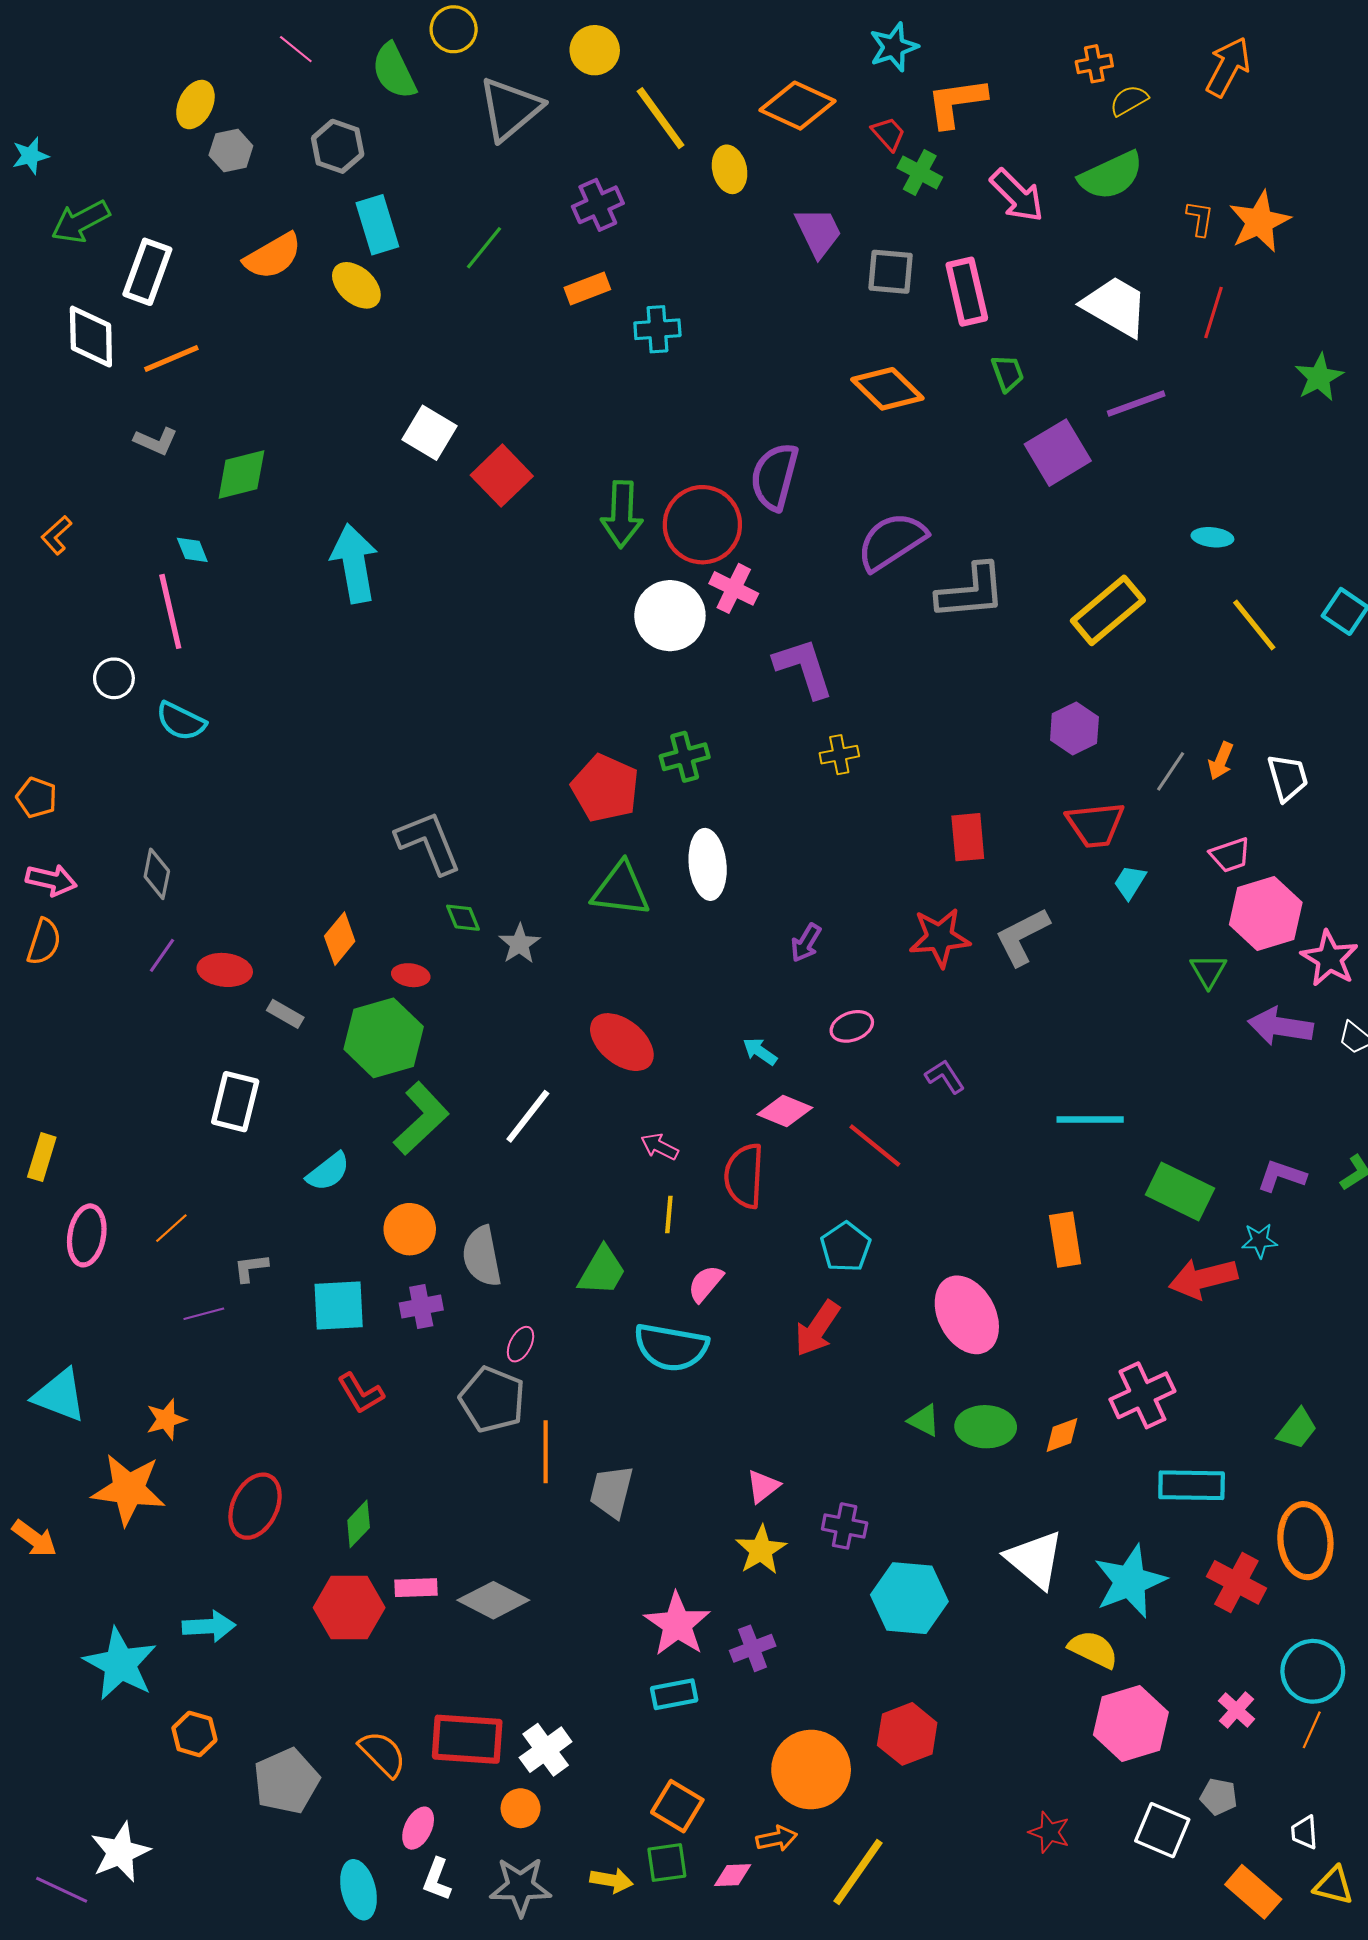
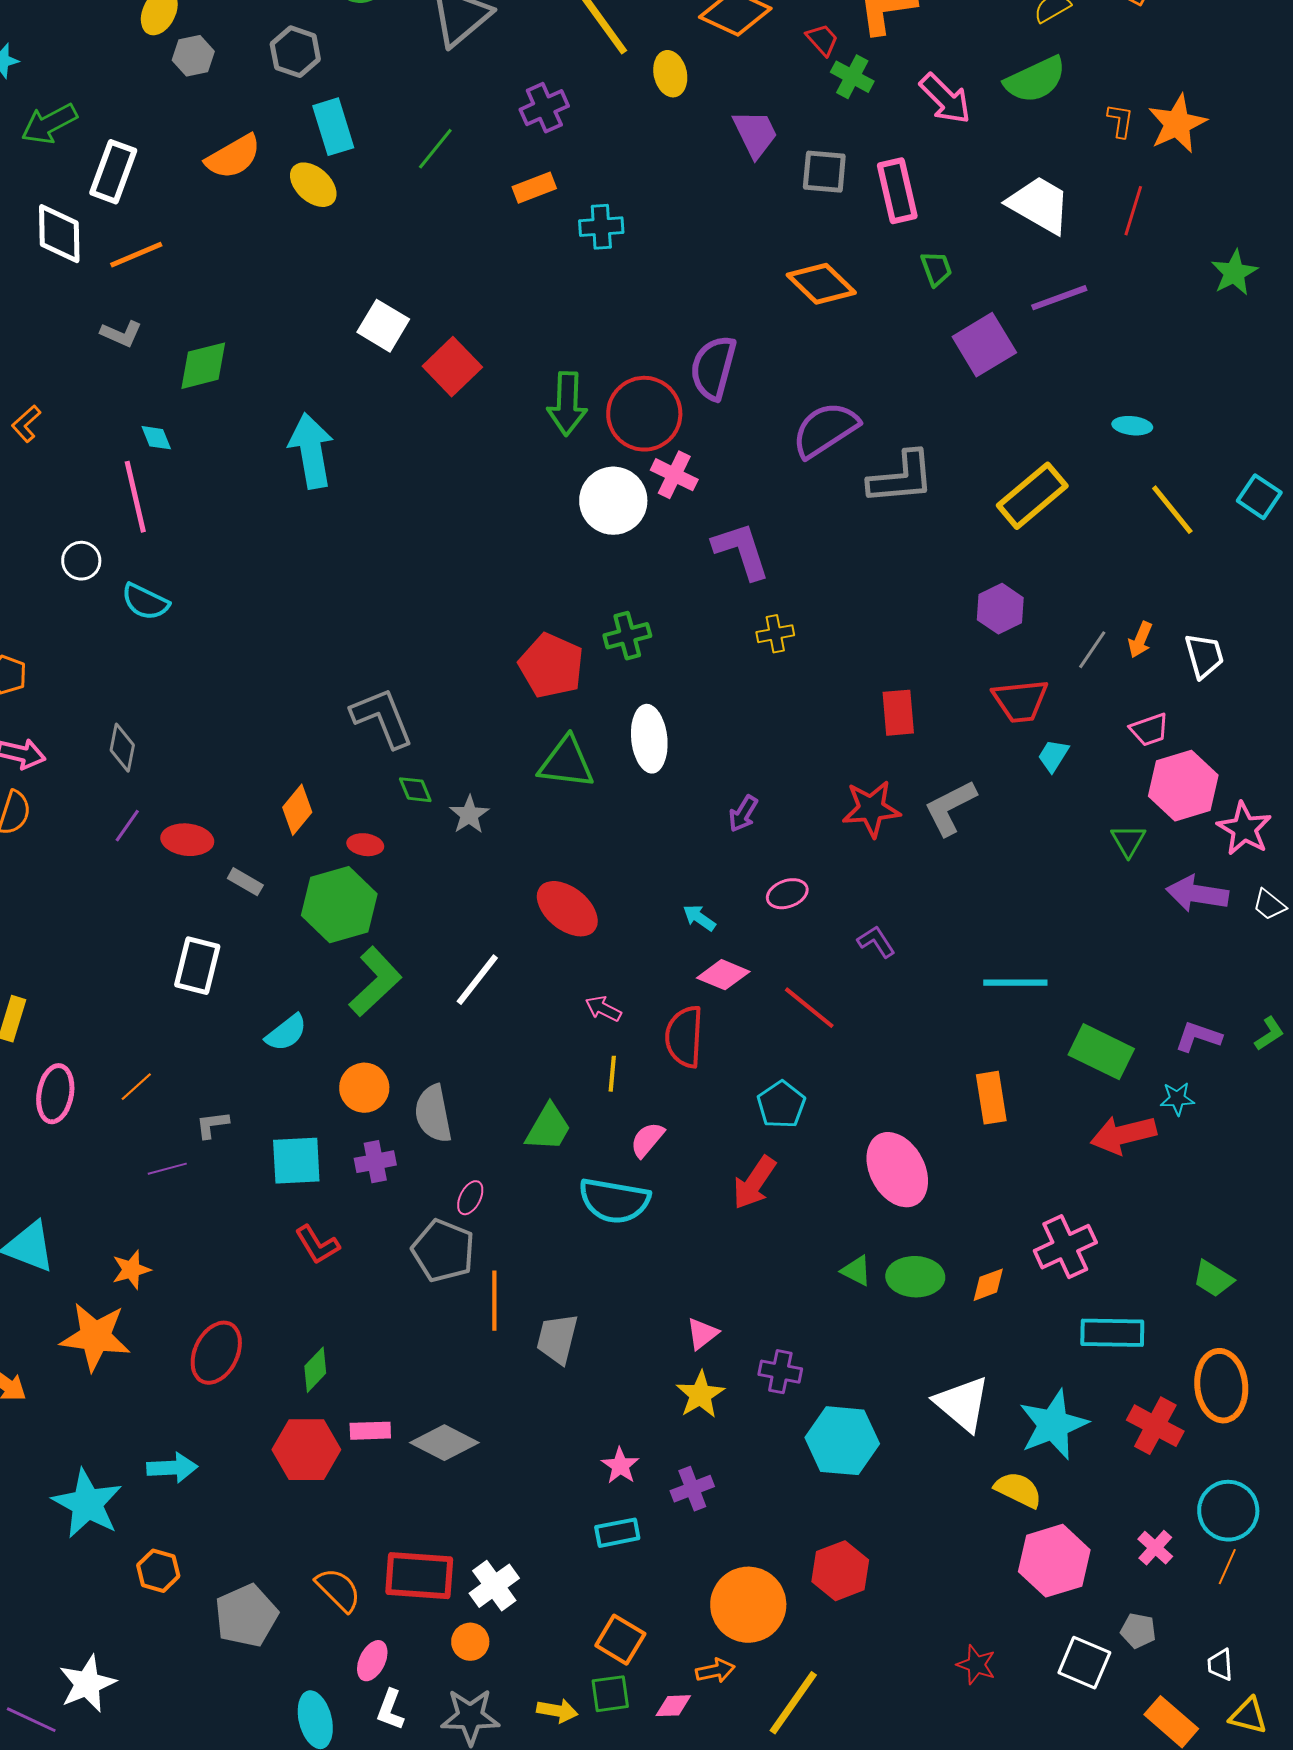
green trapezoid: (1297, 1429) -> (1213, 1279), turned 84
pink star: (677, 1624) -> (620, 1466), size x0.6

